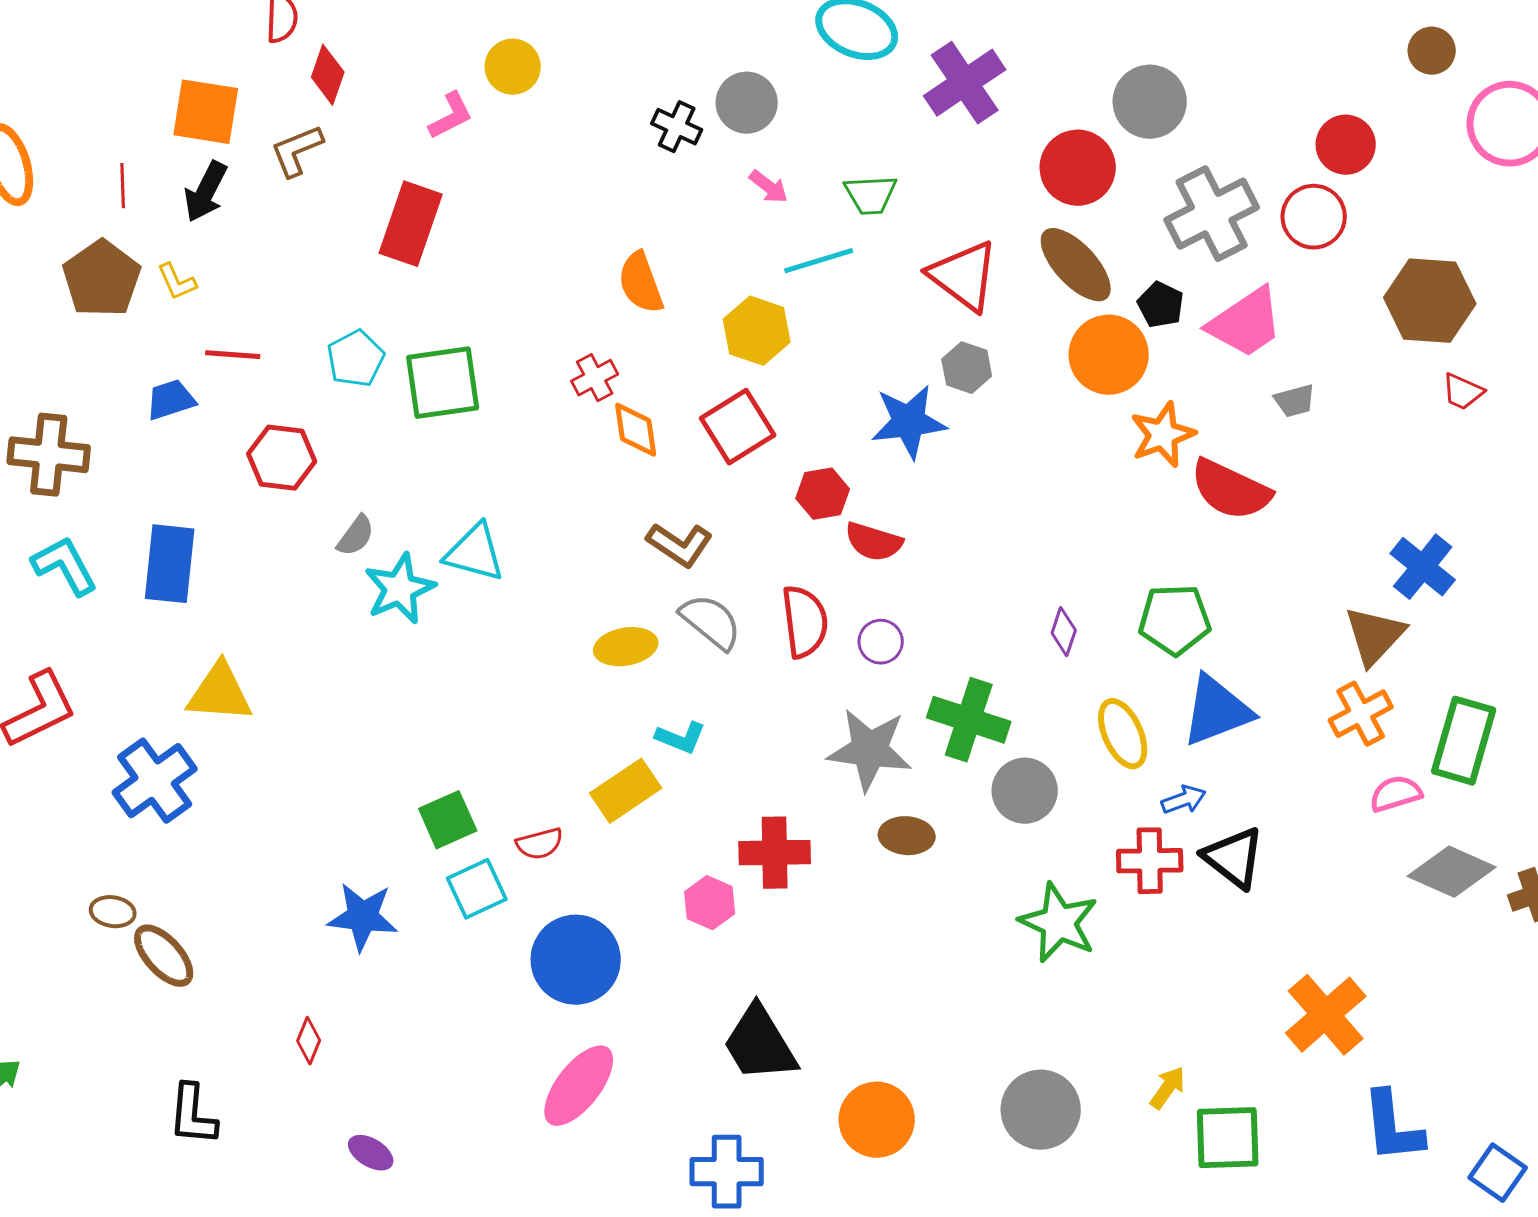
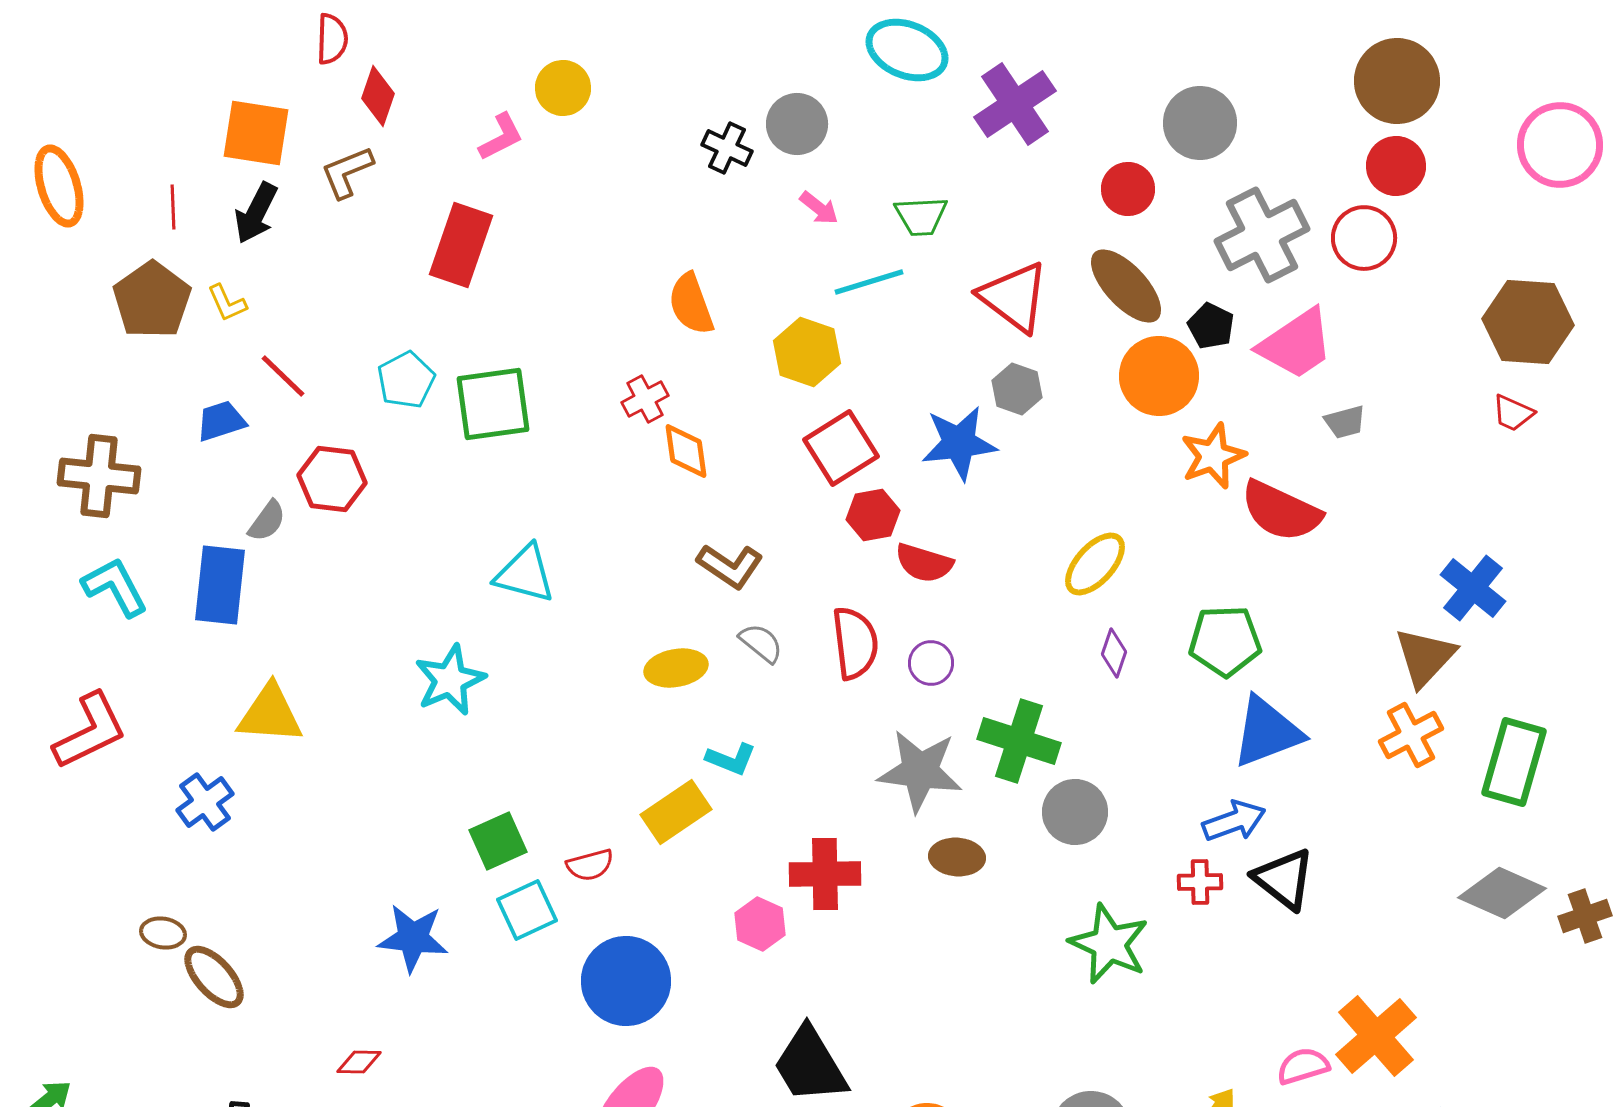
brown circle: (1432, 51) -> (1397, 81), moved, size x1.8
red circle: (1078, 168) -> (1128, 189), size x0.7
brown hexagon: (1430, 301) -> (1528, 322), moved
red line: (233, 355) -> (283, 376), turned 40
red square: (738, 427) -> (841, 448), moved
gray semicircle: (356, 536) -> (267, 521), moved
cyan star: (400, 589) -> (450, 680), moved
gray semicircle: (711, 622) -> (761, 643), size x0.7
yellow ellipse: (1123, 734) -> (1095, 564), moved, turned 66
blue cross: (155, 781) -> (205, 802), size x0.7
pink semicircle: (1396, 794) -> (1303, 1066), moved
blue arrow: (1184, 800) -> (1234, 821), size x1.4
red cross: (1150, 861) -> (1200, 882), size x0.7
red diamond: (309, 1041) -> (359, 1062), turned 69

